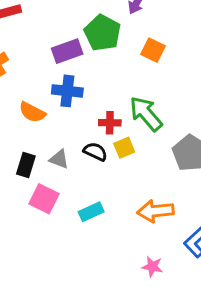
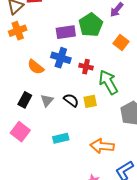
red cross: (110, 123) -> (86, 67), moved
gray triangle: (59, 159) -> (47, 100), turned 40
pink square: (44, 199) -> (20, 132), moved

